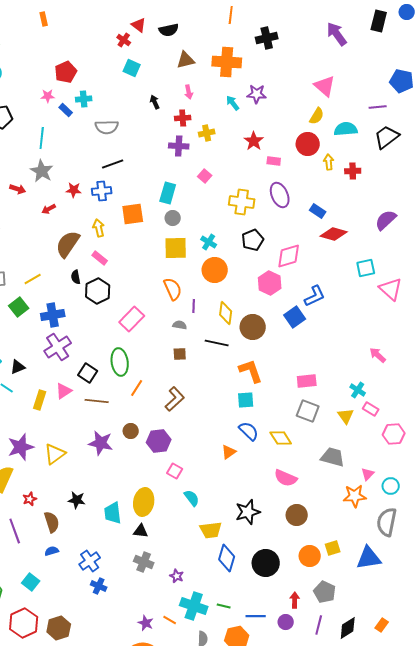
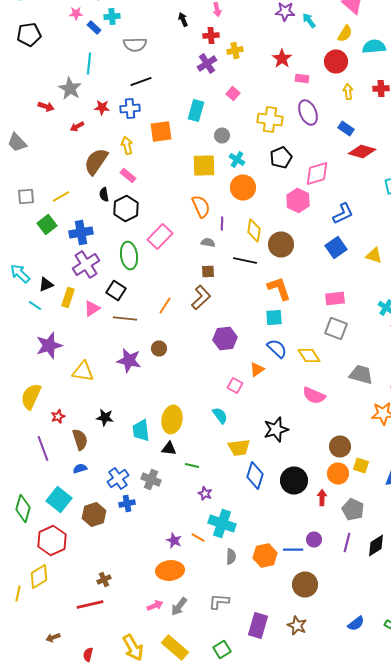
cyan arrow: (233, 103) -> (309, 20), moved
cyan line: (42, 138) -> (89, 64), moved
purple cross: (179, 146) -> (207, 64), turned -36
yellow arrow: (329, 162) -> (348, 92), moved
gray circle: (173, 218) -> (222, 136), moved
blue square: (295, 317) -> (336, 248), moved
green ellipse: (120, 362) -> (129, 256), moved
brown L-shape: (175, 399) -> (201, 298), moved
yellow rectangle: (40, 400) -> (68, 298), moved
yellow triangle: (346, 416) -> (374, 256), moved, turned -36
purple hexagon: (159, 441) -> (225, 338), moved
purple star: (21, 447) -> (49, 346), moved
yellow triangle: (55, 454) -> (83, 372), turned 45
pink square: (175, 471) -> (235, 386), moved
brown circle: (297, 515) -> (340, 446), moved
yellow square: (333, 548) -> (361, 466), turned 35
gray cross: (144, 562) -> (151, 480), moved
cyan square: (31, 582) -> (59, 500), size x1.4
blue cross: (99, 586) -> (127, 504), turned -35
red arrow: (295, 600) -> (322, 498), moved
green line: (224, 606) -> (192, 466), moved
blue line: (256, 616) -> (293, 550), moved
brown hexagon: (59, 628) -> (94, 514), moved

